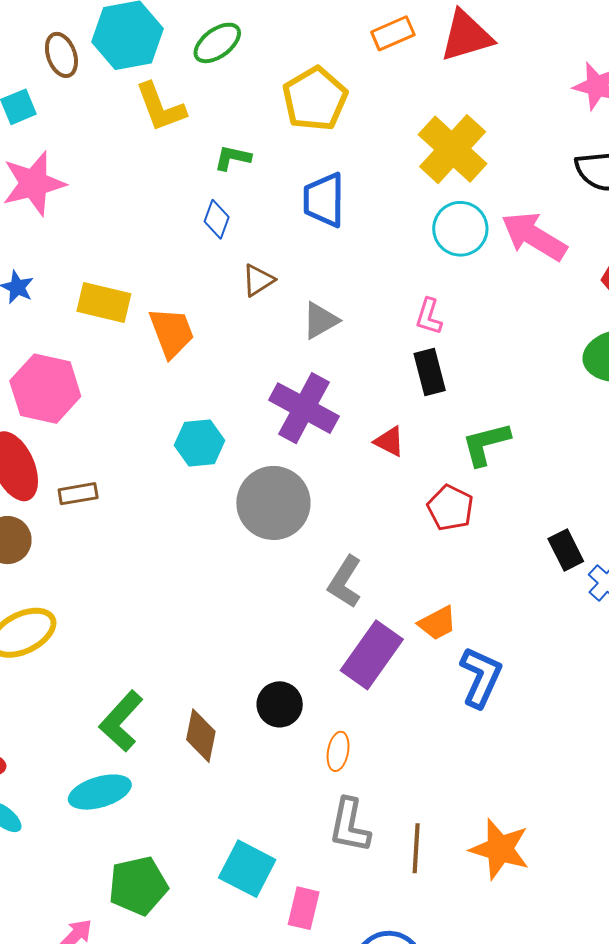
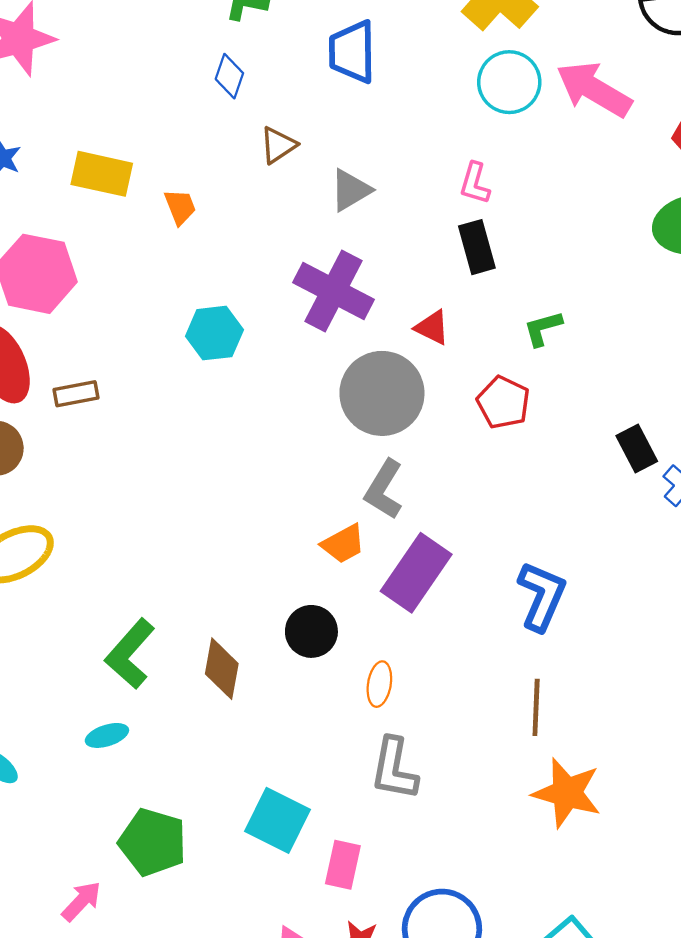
orange trapezoid: (172, 332) -> (180, 207), size x0.6
green L-shape: (486, 444) -> (543, 328), size x0.7
gray circle: (273, 503) -> (382, 393), moved
orange trapezoid: (437, 623) -> (343, 544), moved
cyan ellipse: (100, 792) -> (107, 735), size x0.6
brown line: (416, 848) -> (536, 707), moved
green pentagon: (138, 886) -> (153, 842), turned 30

